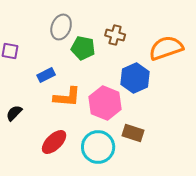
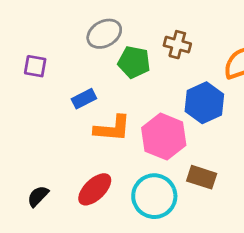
gray ellipse: (61, 27) -> (104, 34), turned 40
black semicircle: (14, 113) -> (38, 196), moved

